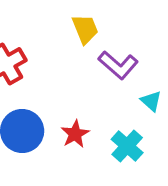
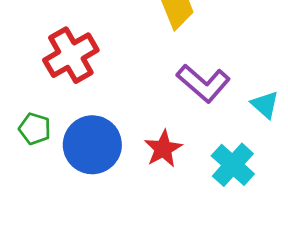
purple L-shape: (118, 65) -> (203, 83), moved

